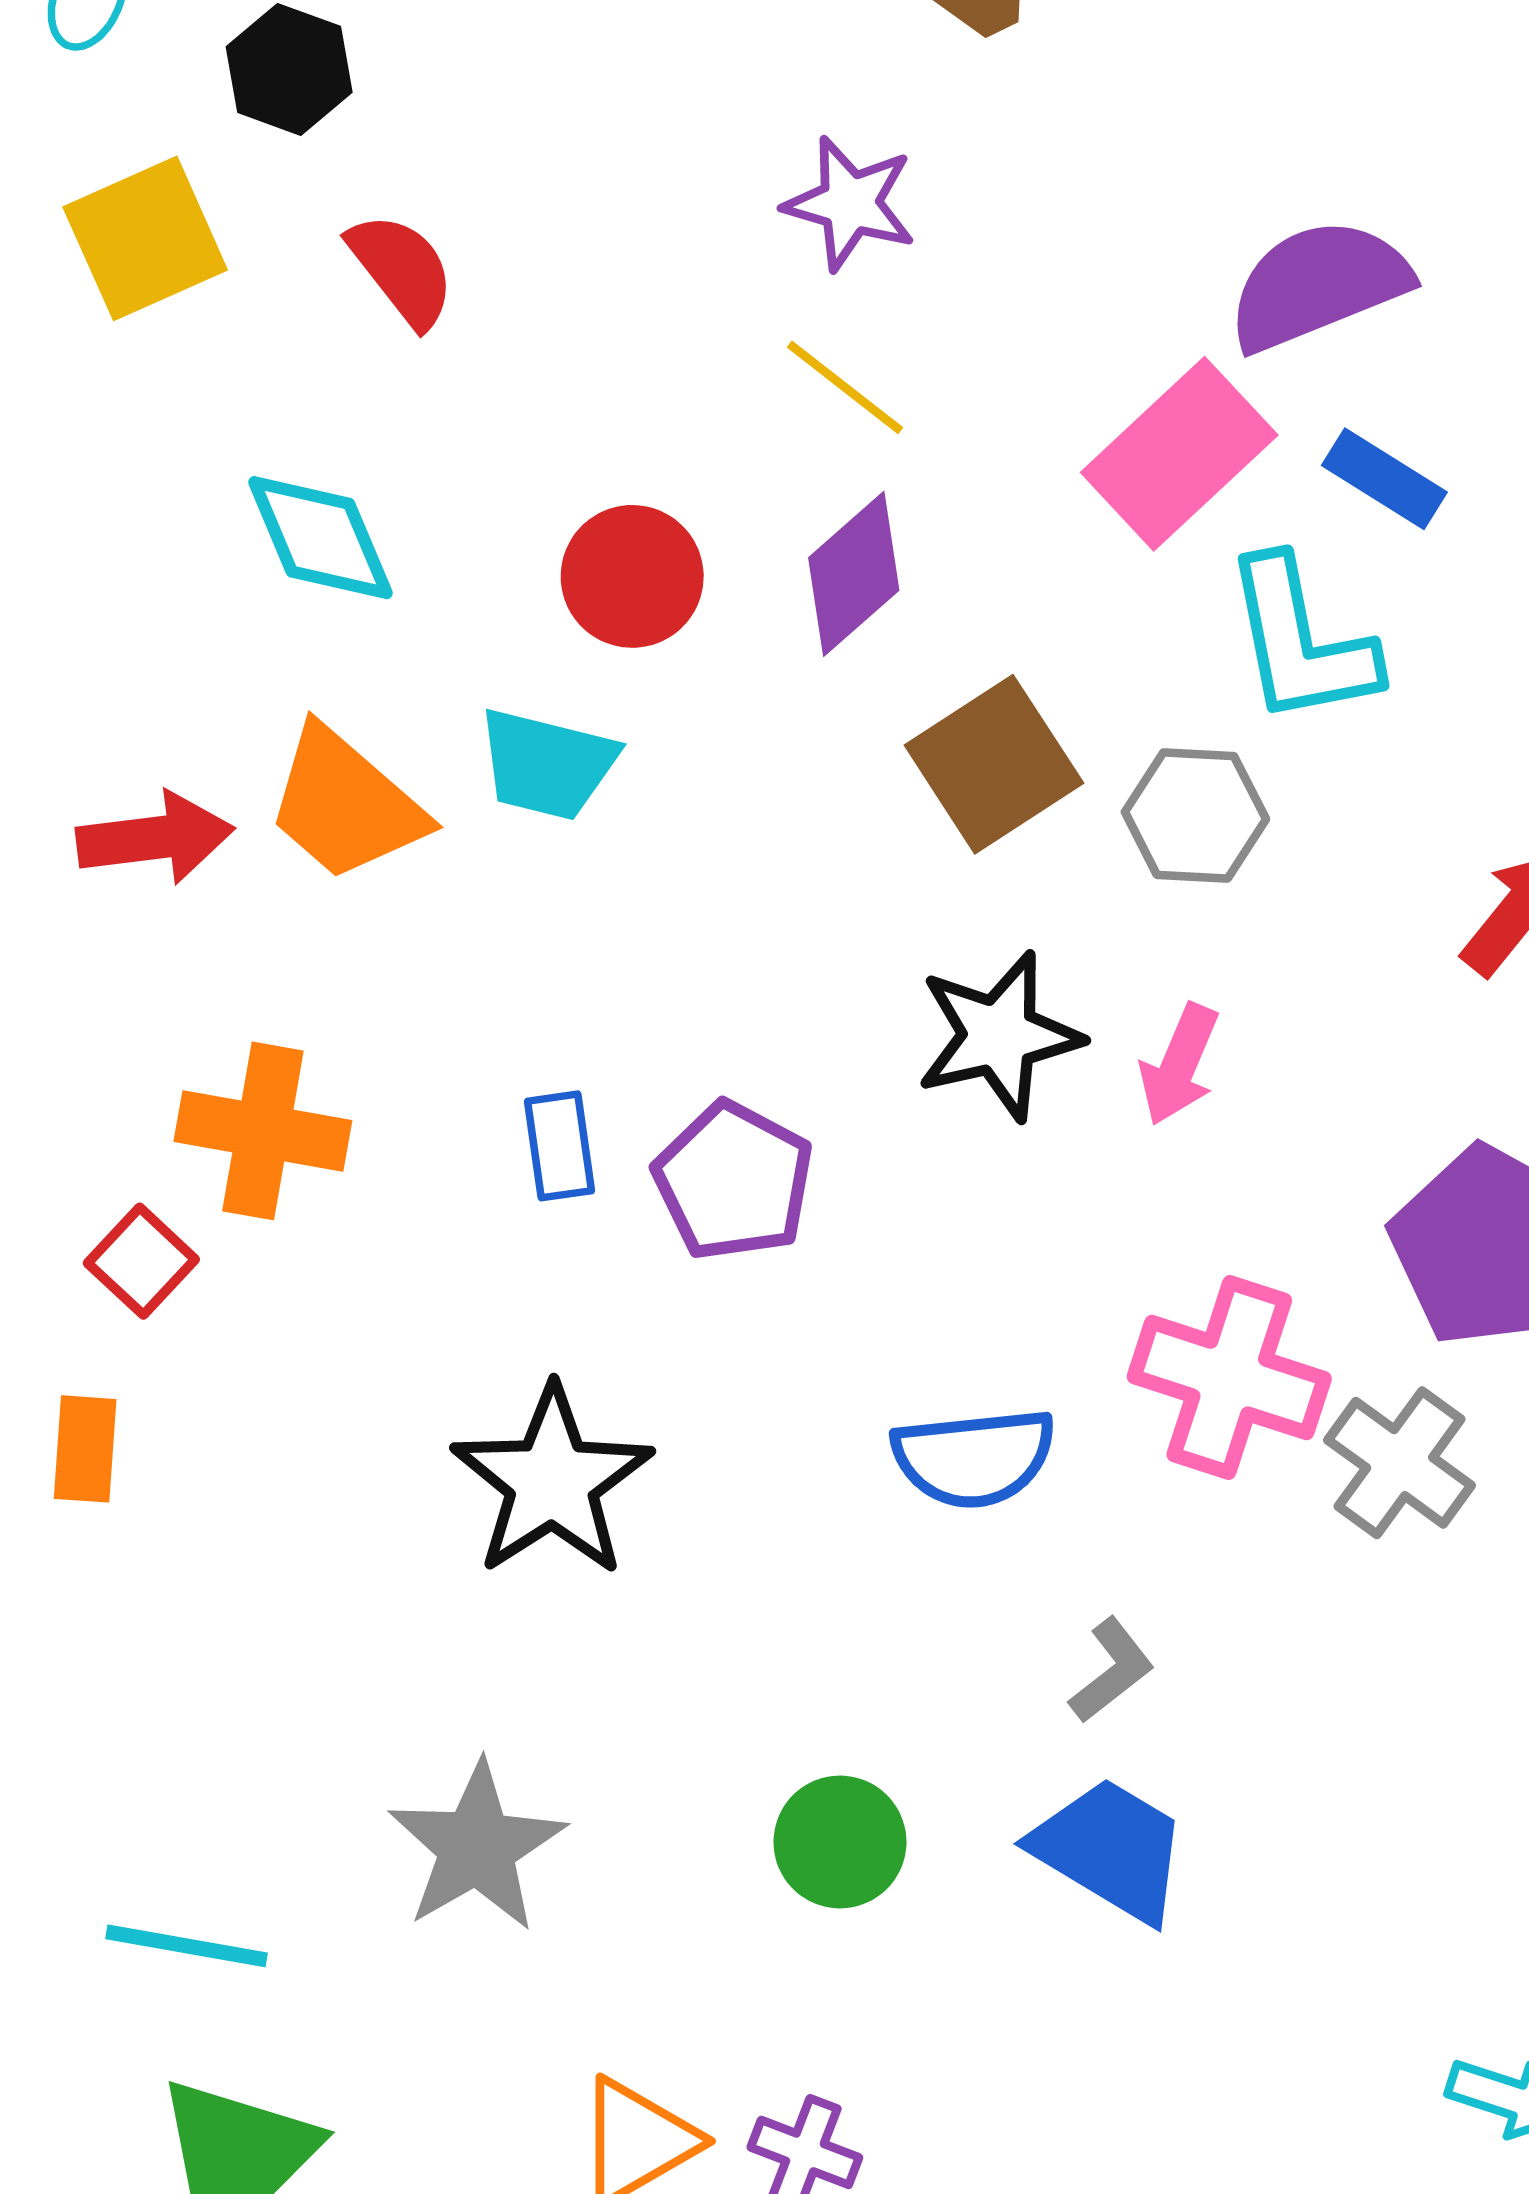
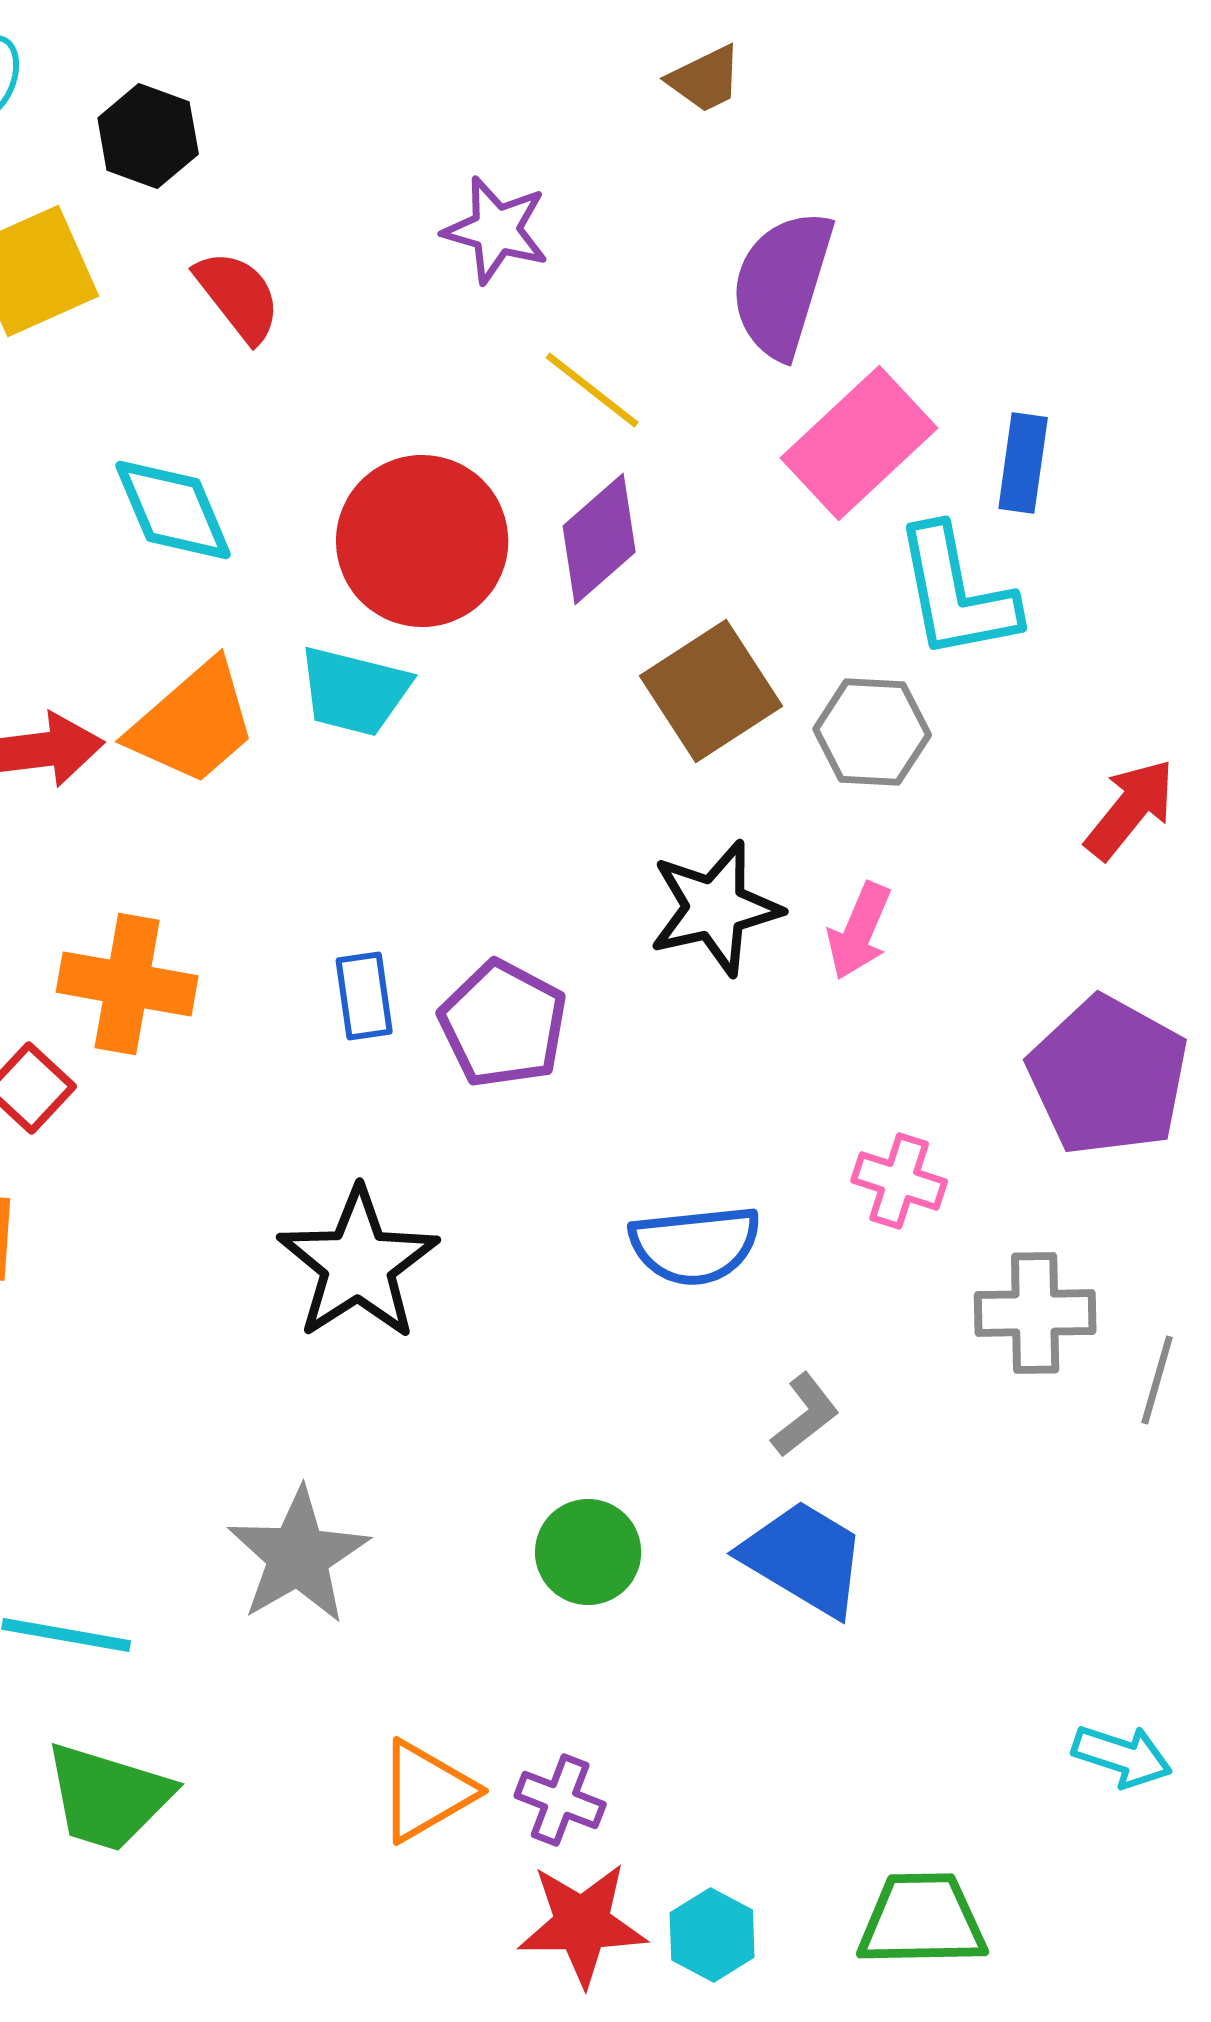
purple star: (850, 203) -> (496, 230), moved
purple semicircle: (1318, 285) -> (782, 284), moved, turned -51
blue rectangle: (1384, 479) -> (1023, 463), turned 66
red circle: (632, 576) -> (422, 541), size x1.5
orange trapezoid: (345, 804) -> (193, 723), turned -82
pink cross: (1229, 1378) -> (899, 1181), size x0.6
gray cross: (1400, 1463) -> (1035, 1313), moved, turned -37

